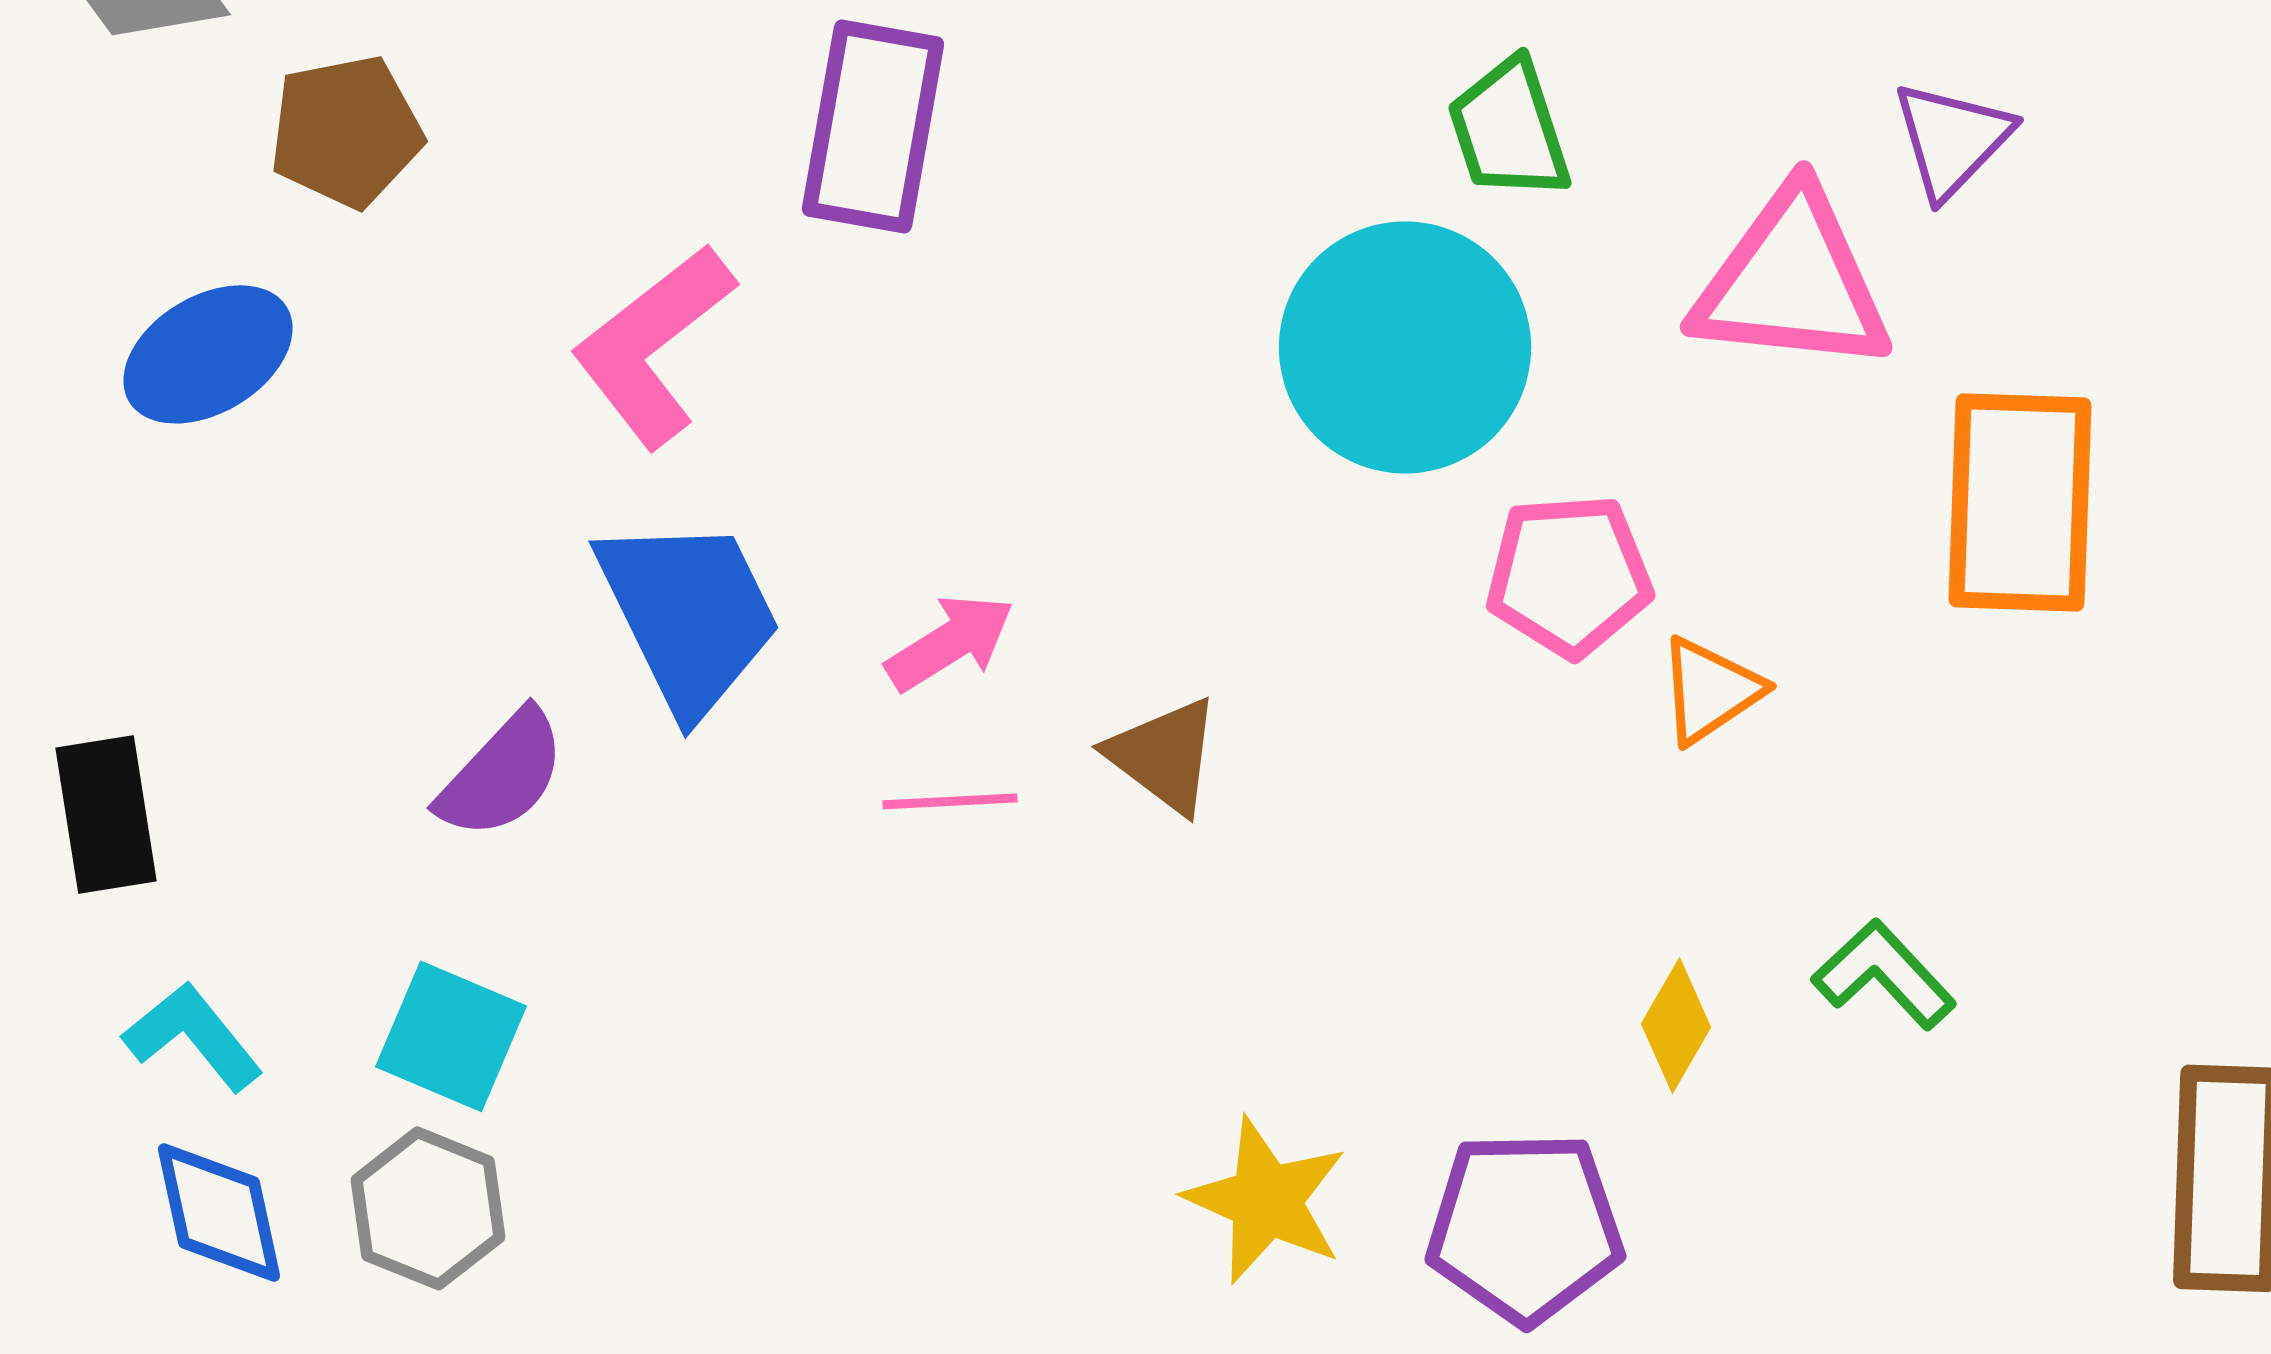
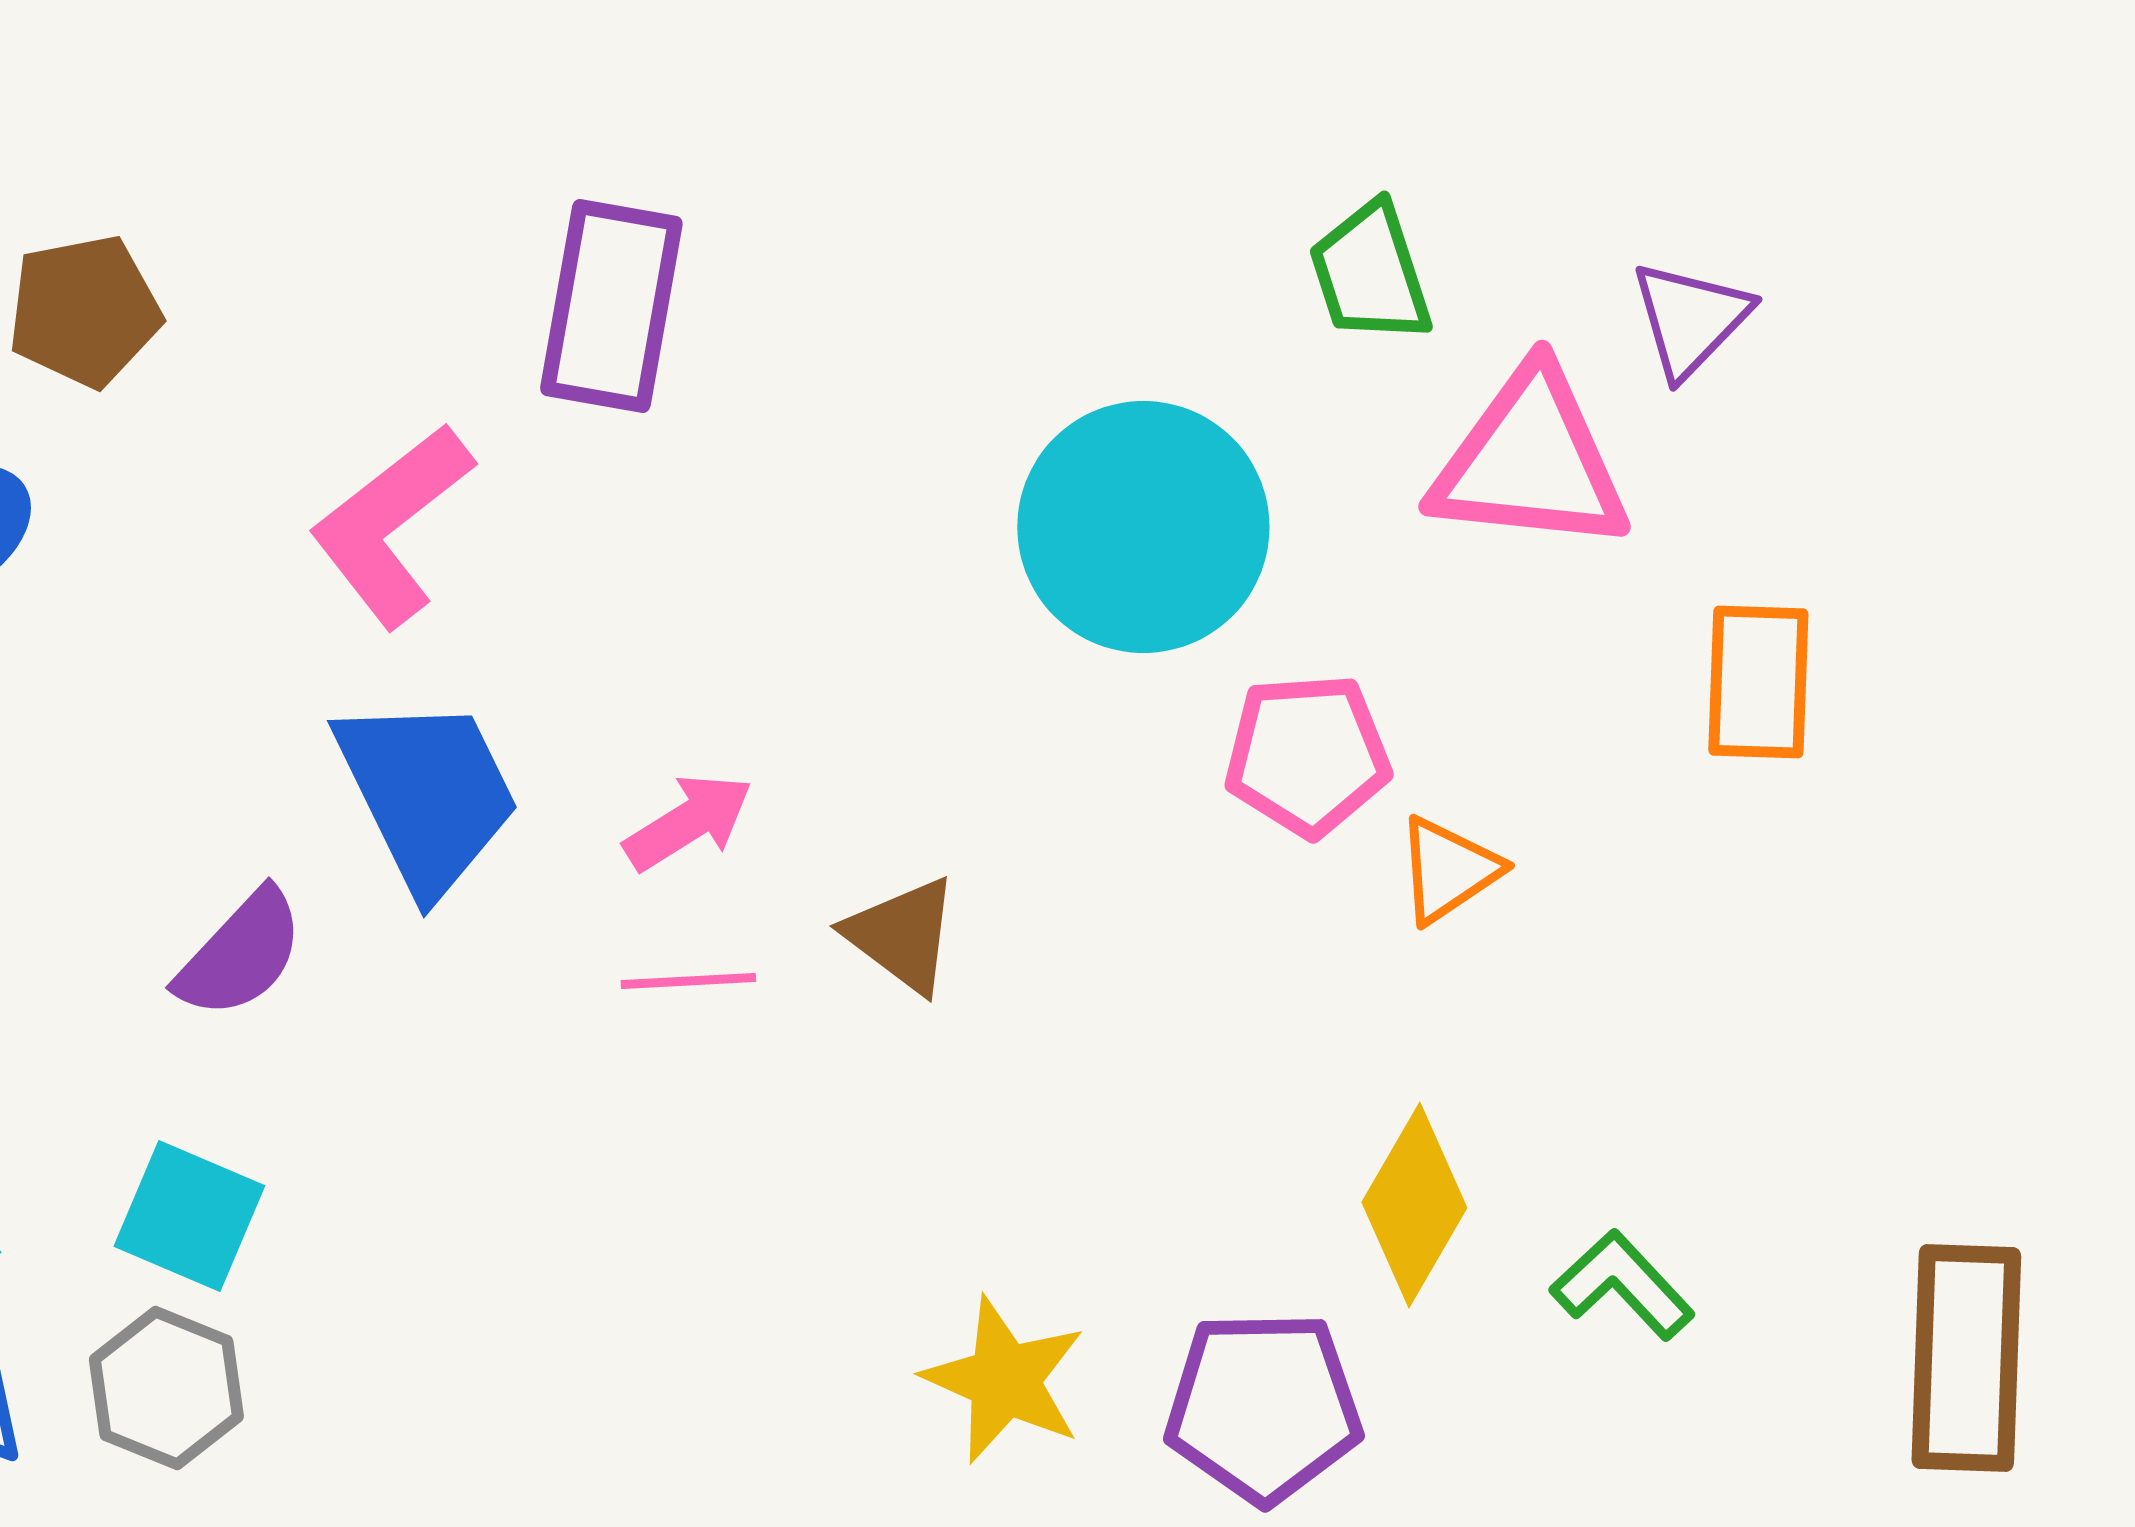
green trapezoid: (1509, 129) -> (1370, 273), moved
orange rectangle: (2020, 502) -> (1758, 682), size x0.7
green L-shape: (1884, 974) -> (1622, 1285), moved
yellow diamond: (1676, 1025) -> (1414, 1205), size x1.5

